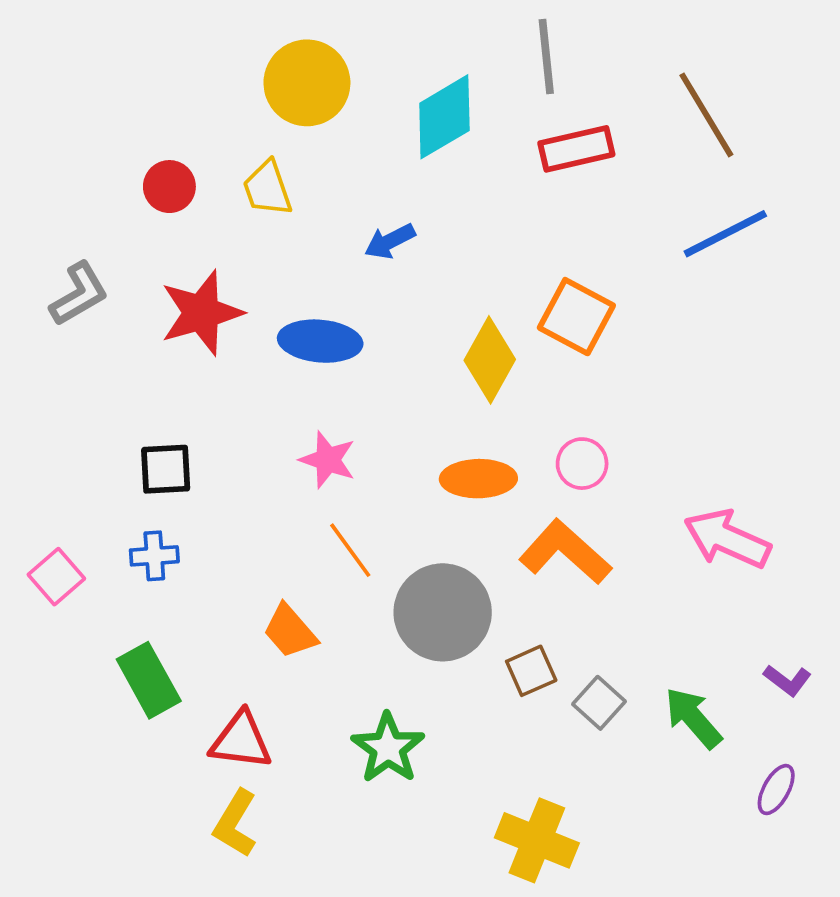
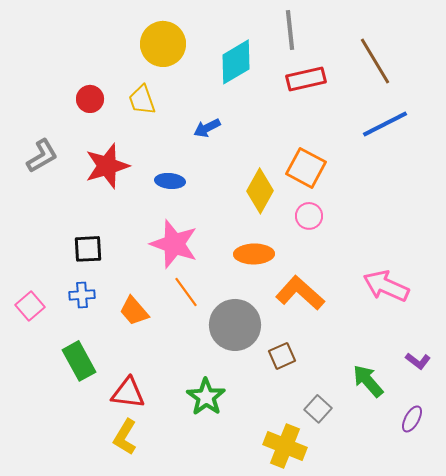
blue ellipse: (320, 341) -> (170, 181), size x0.7
pink star: (328, 460) -> (174, 244), size x1.6
pink circle: (582, 464) -> (309, 216), moved
orange trapezoid: (290, 631) -> (134, 311), moved
gray square: (599, 703) -> (318, 409), moved

